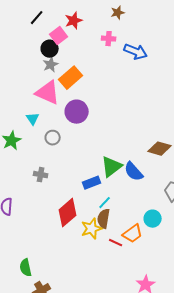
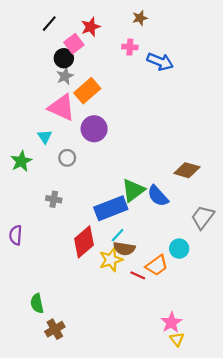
blue rectangle: (92, 183) -> (111, 208), size x1.6
cyan line: (105, 203) -> (118, 235), moved
brown semicircle: (104, 219) -> (124, 249), turned -90

